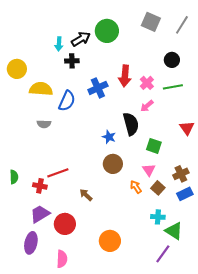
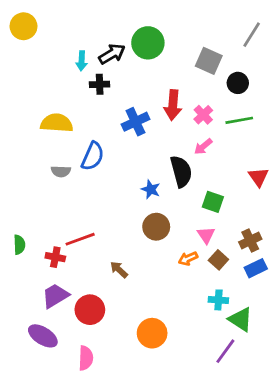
gray square: (151, 22) -> (209, 61), moved
yellow circle: (17, 69) -> (24, 26), moved
blue semicircle: (67, 101) -> (93, 156), moved
orange arrow: (136, 187) -> (188, 259), turned -80
purple ellipse: (31, 243) -> (43, 336), turned -70

